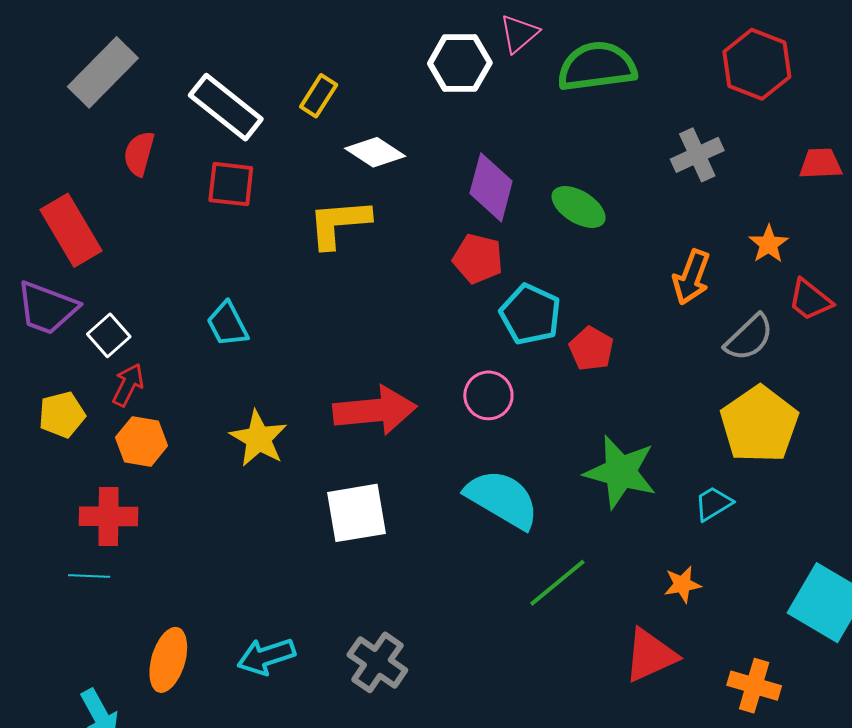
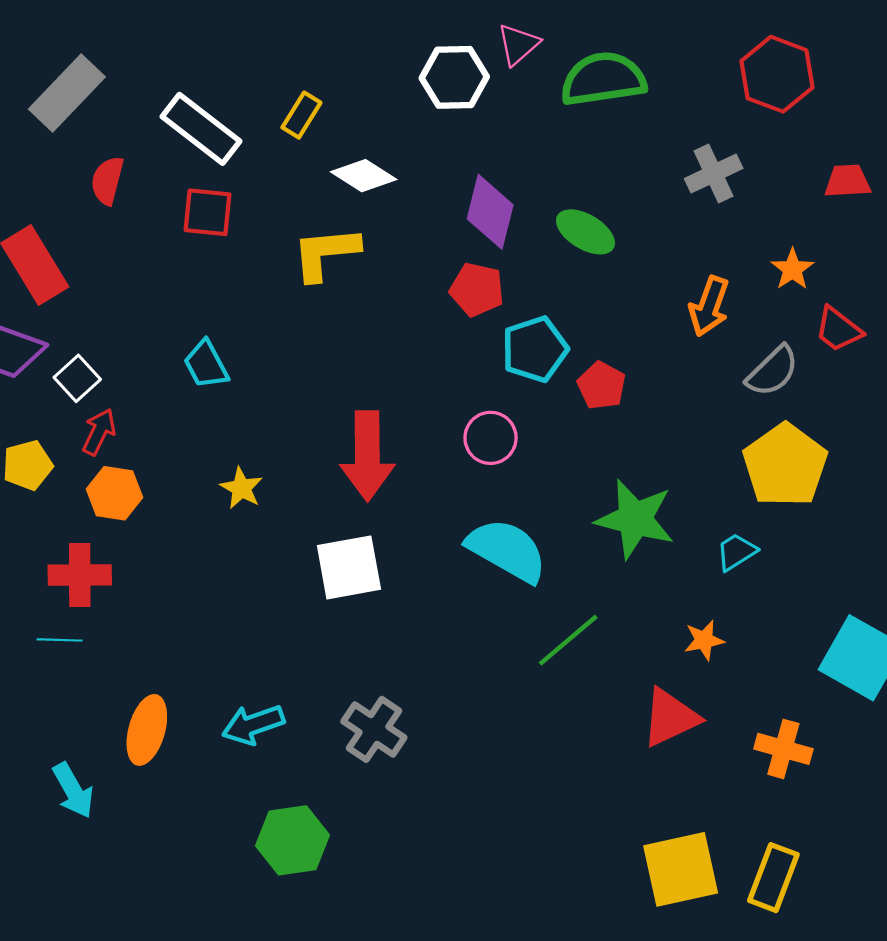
cyan pentagon: (530, 314) -> (535, 349), turned 30
red arrow: (375, 410) -> (367, 456), turned 96
yellow star: (259, 438) -> (241, 488), size x0.7

